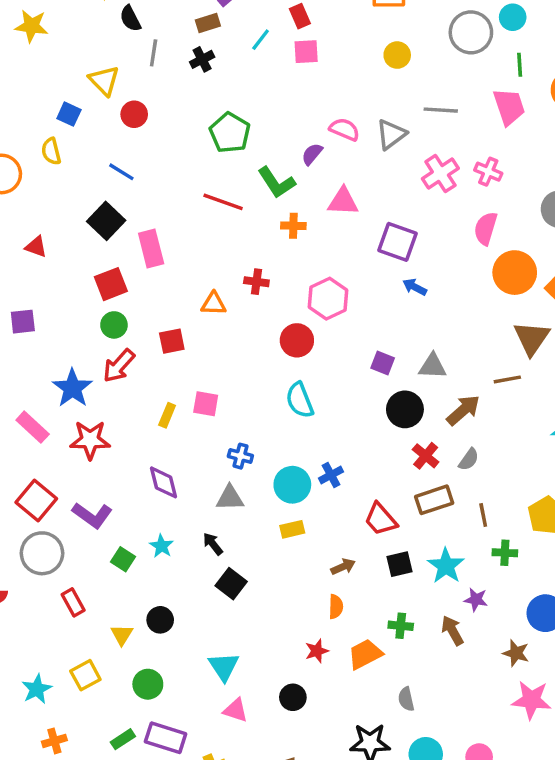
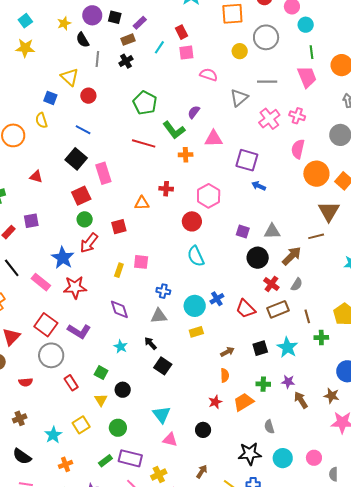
gray circle: (471, 32) -> (266, 37), moved
pink semicircle: (344, 129) -> (209, 75), moved
red trapezoid: (381, 519) -> (246, 309), moved
green square: (123, 559) -> (101, 373), moved
purple star: (476, 600) -> (288, 382), moved
brown arrow: (452, 630) -> (301, 400), moved

